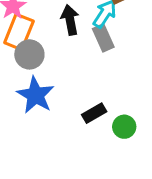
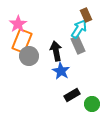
black arrow: (70, 20) -> (56, 51), moved
blue star: (35, 95) -> (61, 71), moved, size x0.7

